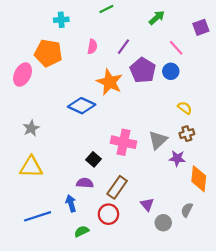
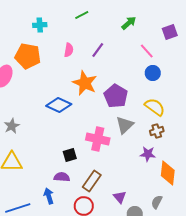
purple pentagon: (143, 70) -> (116, 96), moved
blue circle: (171, 71) -> (153, 73), moved
yellow semicircle: (185, 108) -> (155, 107), size x1.5
gray triangle: (158, 140) -> (125, 125), moved
black square: (93, 159) -> (70, 155), turned 32

